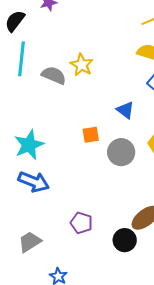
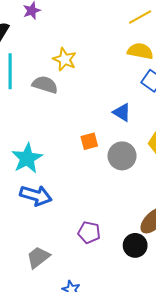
yellow star: (82, 65) -> (65, 59), moved

